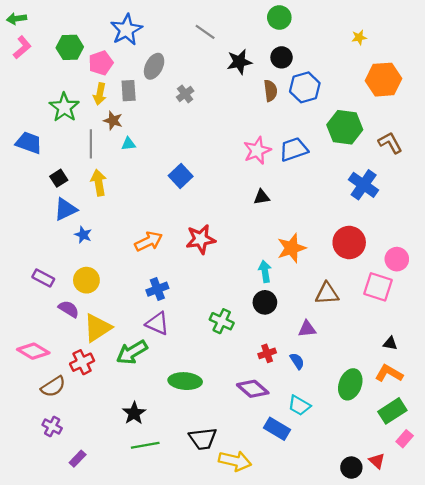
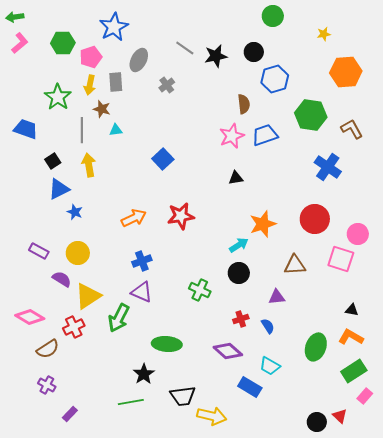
green circle: (279, 17) -> (273, 16), moved
gray line: (205, 32) -> (185, 48), moved
brown semicircle: (270, 91) -> (244, 104), moved
cyan arrow: (265, 271) -> (239, 245), turned 66
green arrow: (132, 352) -> (119, 318), turned -32
black star: (134, 413) -> (144, 374), moved

